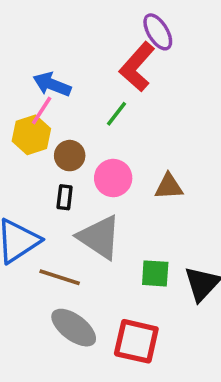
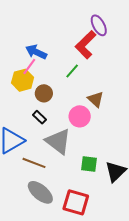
pink circle: (113, 178) -> (80, 116), moved
brown triangle: (169, 187) -> (96, 99), moved, turned 42
black rectangle: (65, 197) -> (40, 117), turned -56

